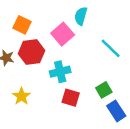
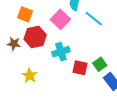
cyan line: (111, 48) -> (94, 19), moved
red square: (71, 98) -> (80, 68), moved

